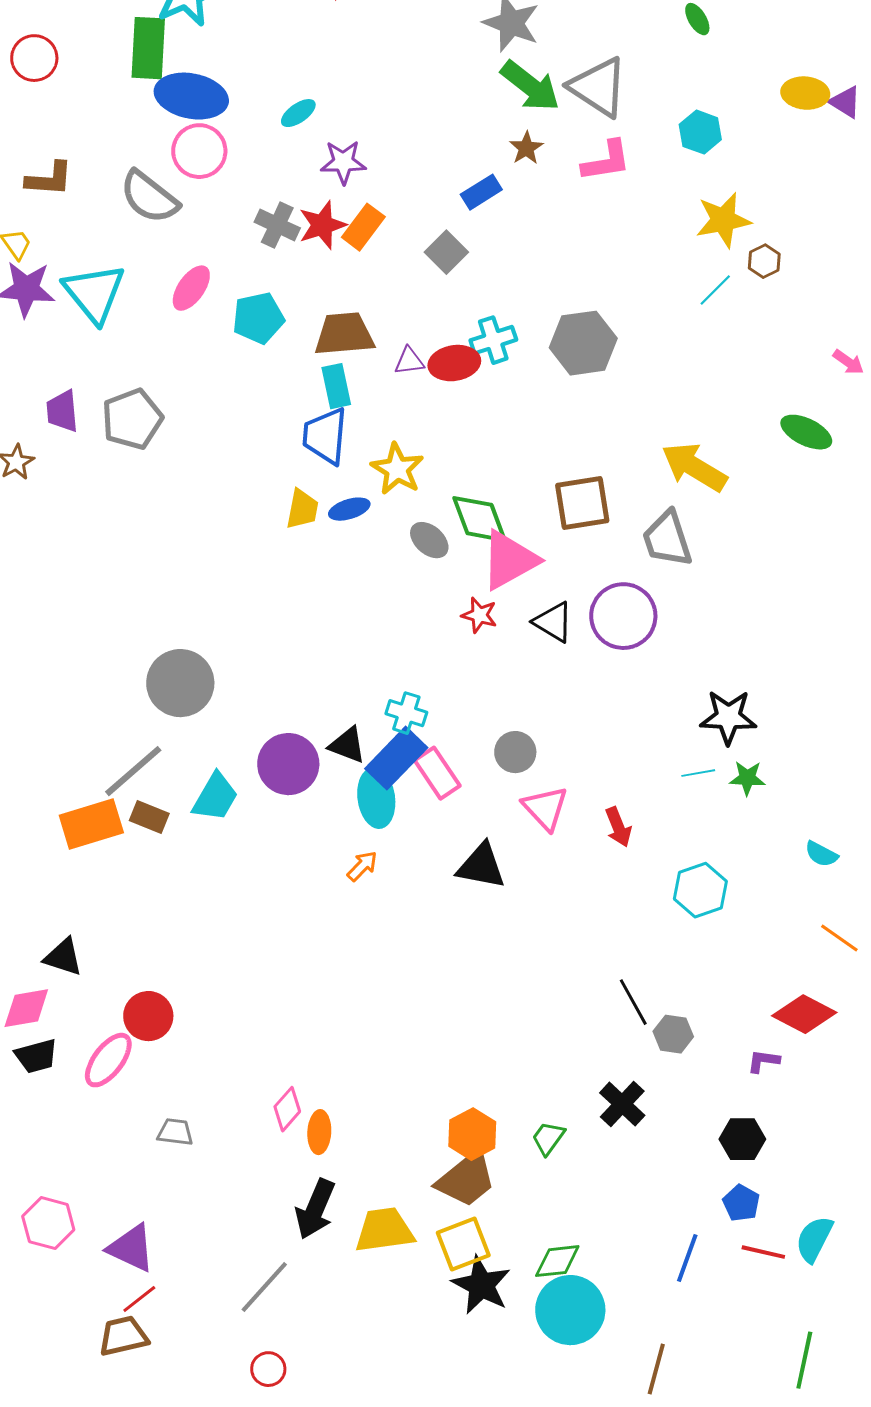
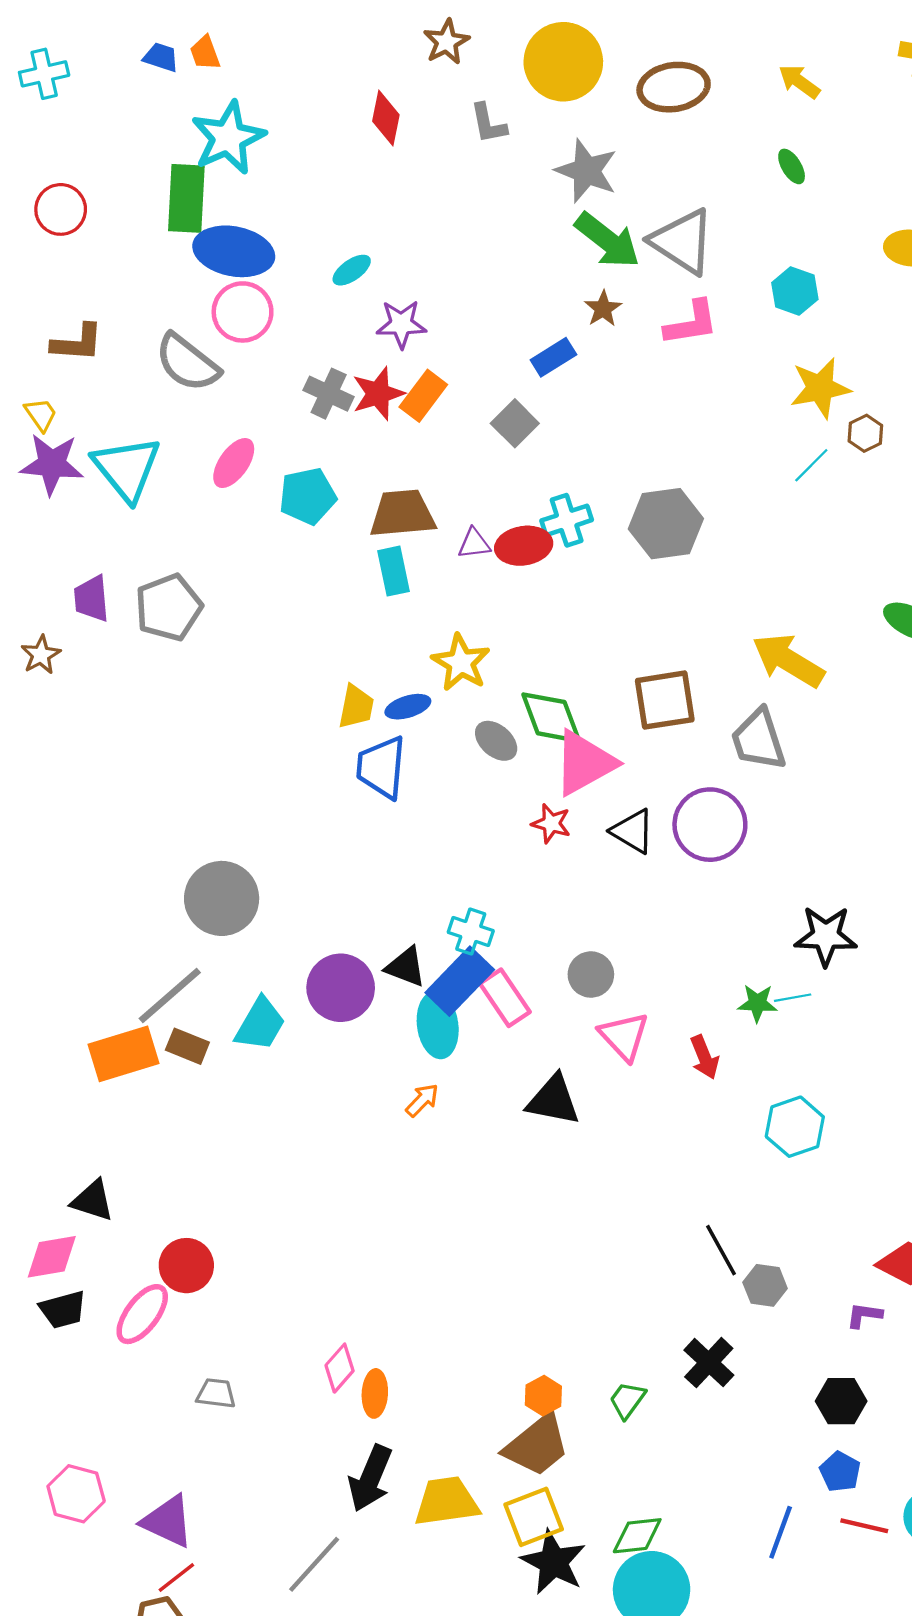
blue trapezoid: (325, 436) -> (381, 767), moved
green star: (747, 778) -> (757, 1003), moved
orange hexagon: (472, 1134) -> (543, 1396), size x0.7

